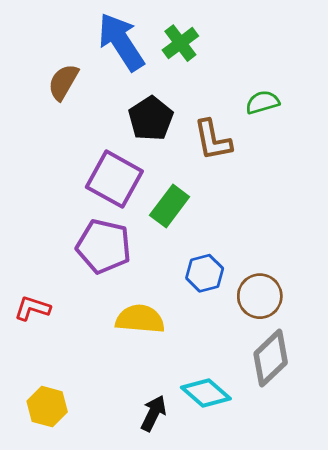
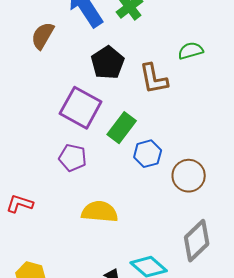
purple pentagon: (104, 246) -> (73, 158), size x0.7
blue hexagon: (205, 273) -> (148, 154), moved
brown circle: (260, 296) -> (189, 176), moved

